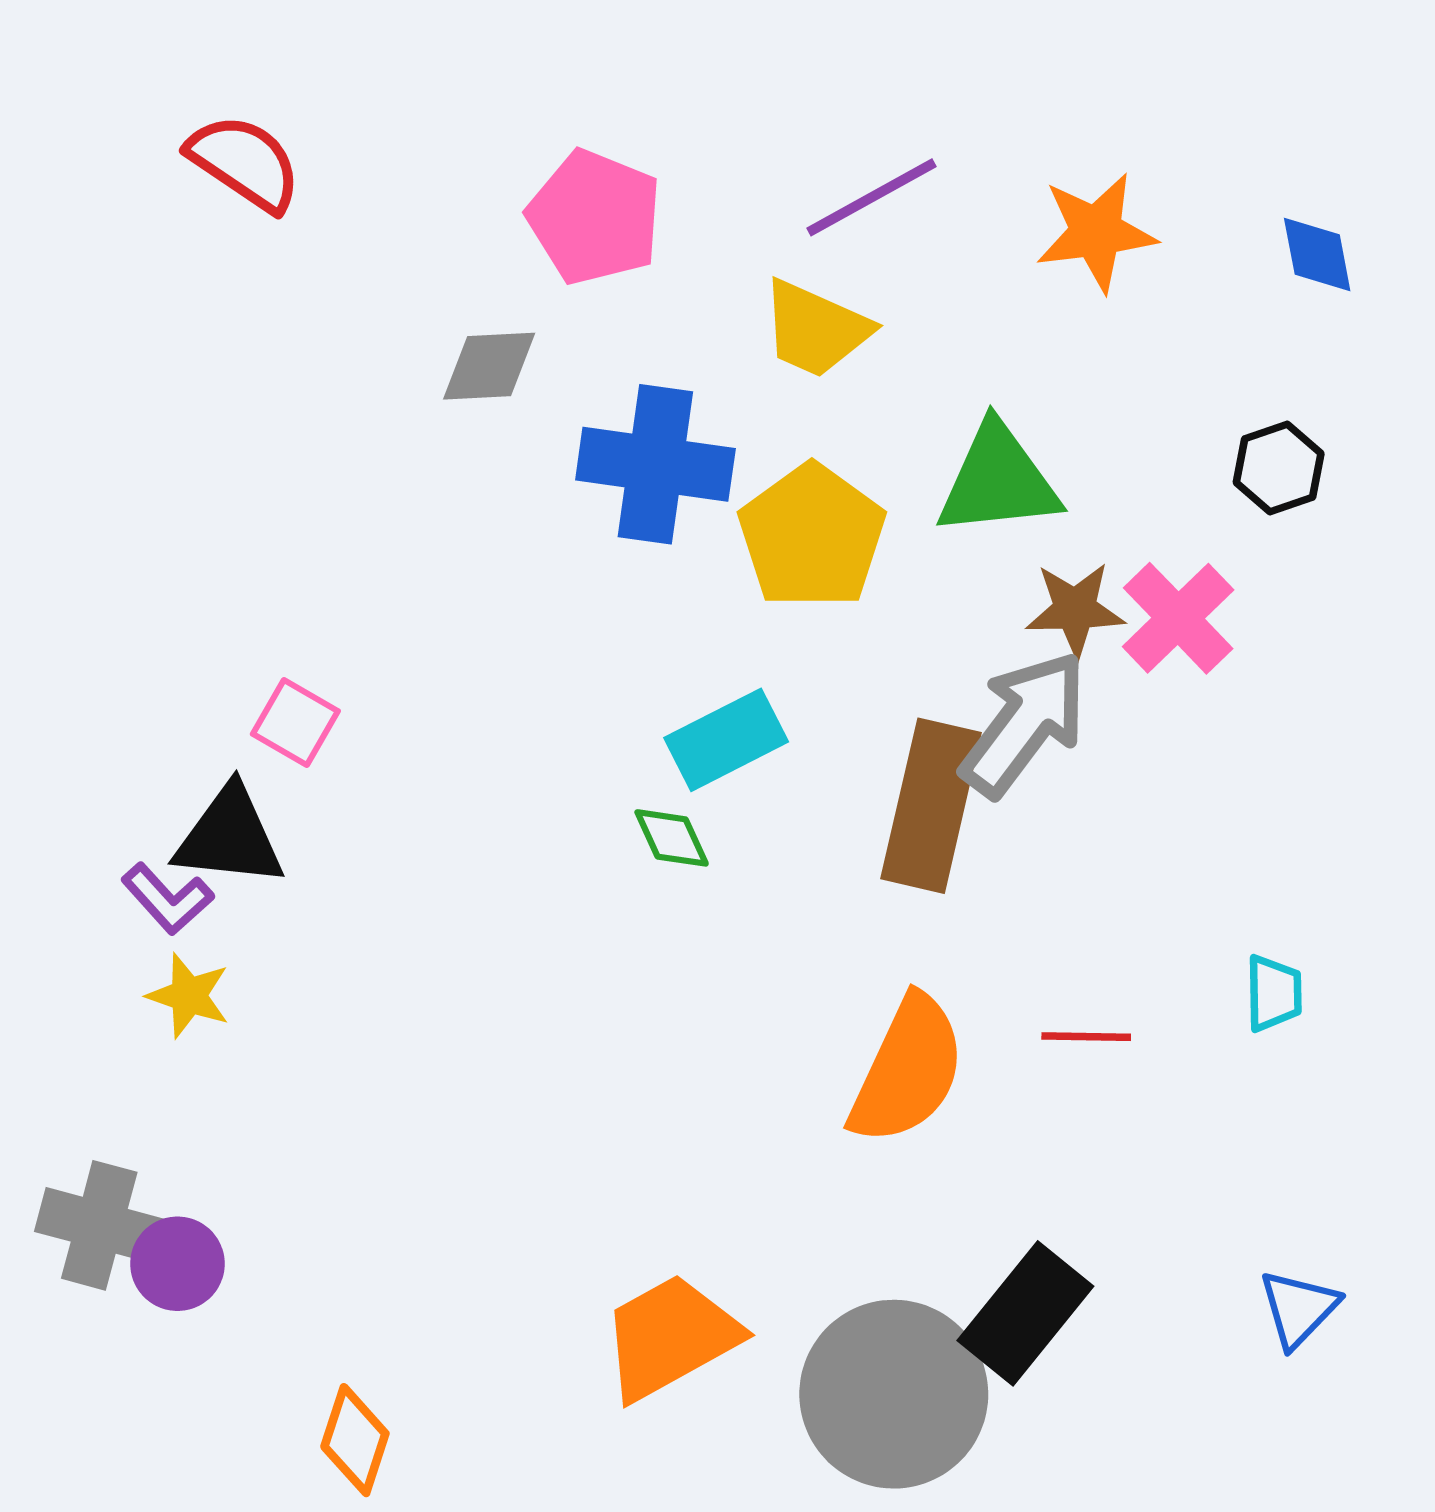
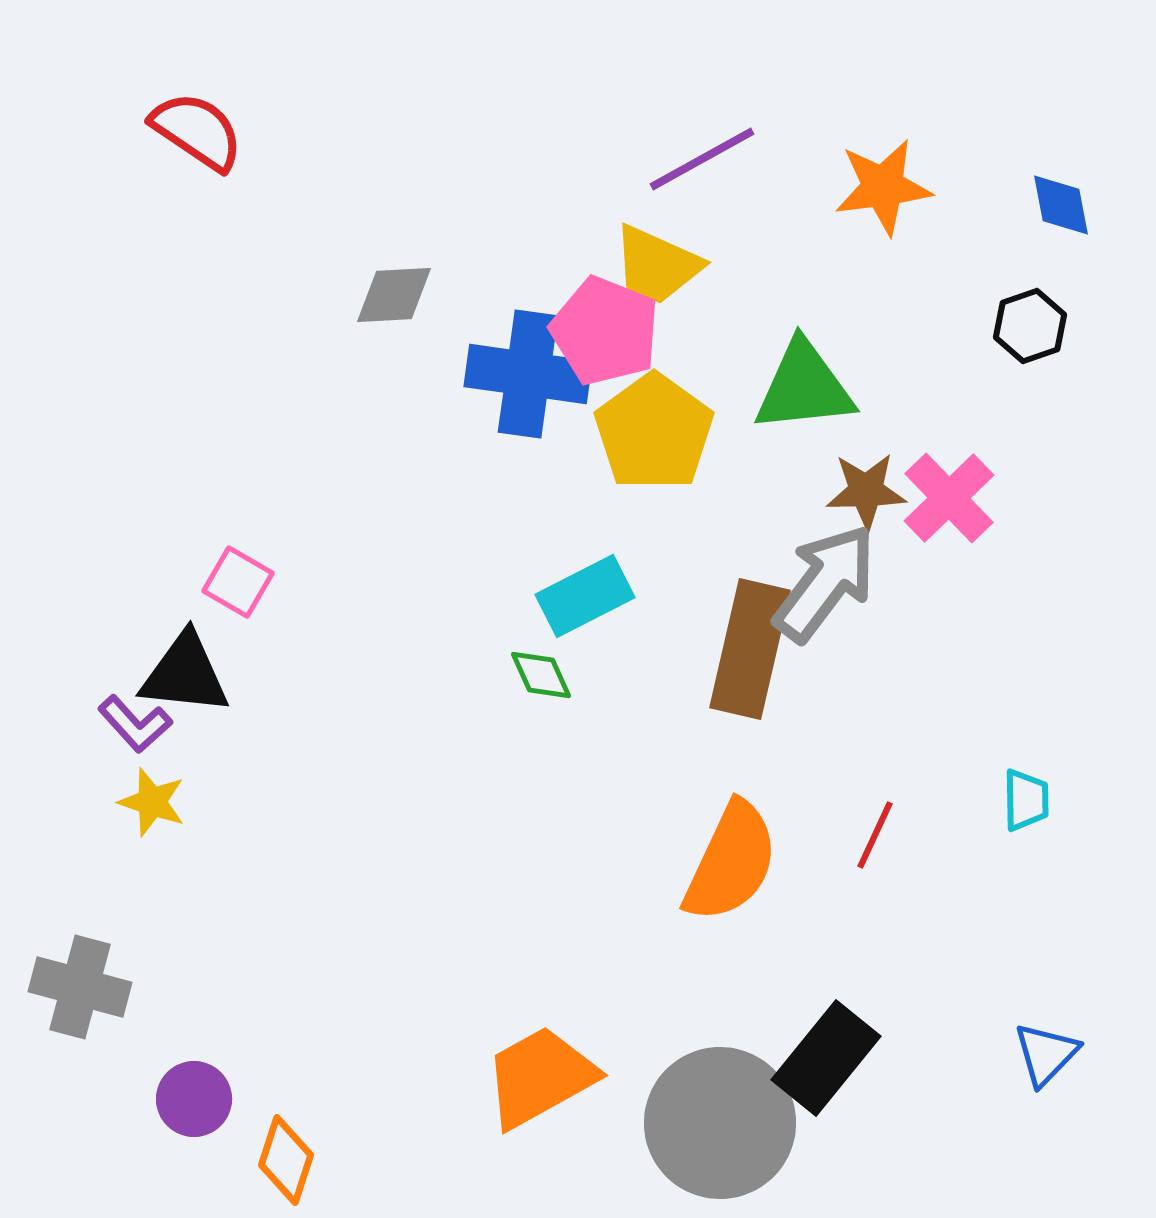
pink pentagon: (595, 217) -> (605, 331), moved
black hexagon: (1279, 468) -> (1030, 326), moved
red line: (1086, 1037) -> (875, 835), turned -66
purple circle: (177, 1264) -> (194, 1099), moved

